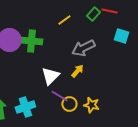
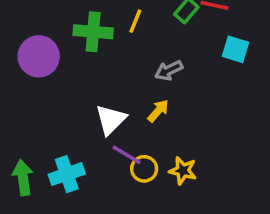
yellow line: (64, 20) -> (135, 21), turned -32
green cross: (31, 41) -> (93, 32), moved
gray arrow: (83, 48) -> (169, 70), size x0.7

